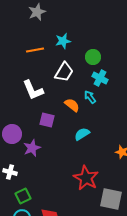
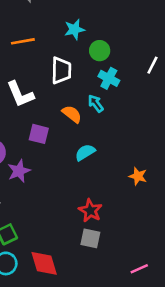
cyan star: (63, 41) -> (74, 29), moved
white trapezoid: (64, 72) -> (61, 70), turned -30
red star: (86, 178) -> (90, 211), size x0.7
gray square: (111, 199) -> (90, 238), moved, size x0.7

